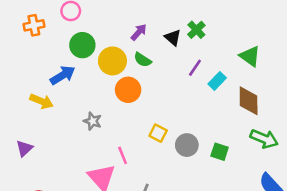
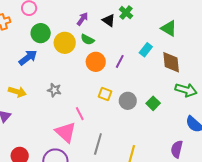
purple line: (195, 68) -> (120, 61), moved
orange circle: (128, 90) -> (96, 62), moved
yellow arrow: (42, 101) -> (17, 92), moved
green square: (220, 152) -> (153, 103), turned 32

